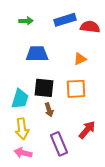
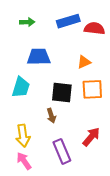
black square: (44, 88) -> (62, 93), moved
orange square: (76, 89) -> (92, 89), moved
cyan trapezoid: (20, 99) -> (21, 87), moved
pink arrow: (23, 153) -> (24, 161), turned 42

